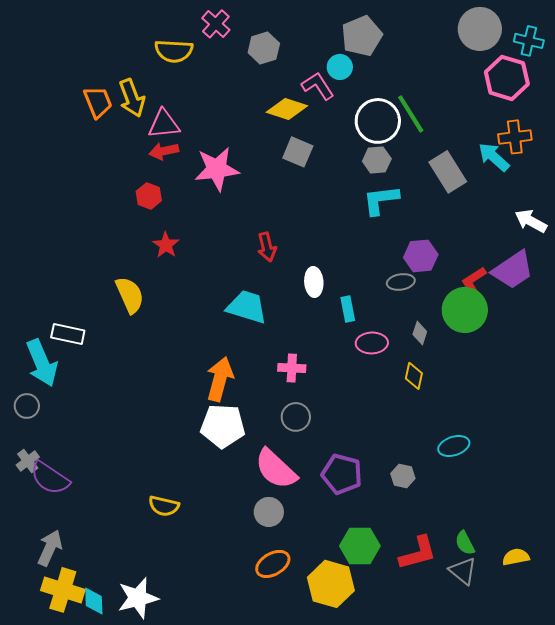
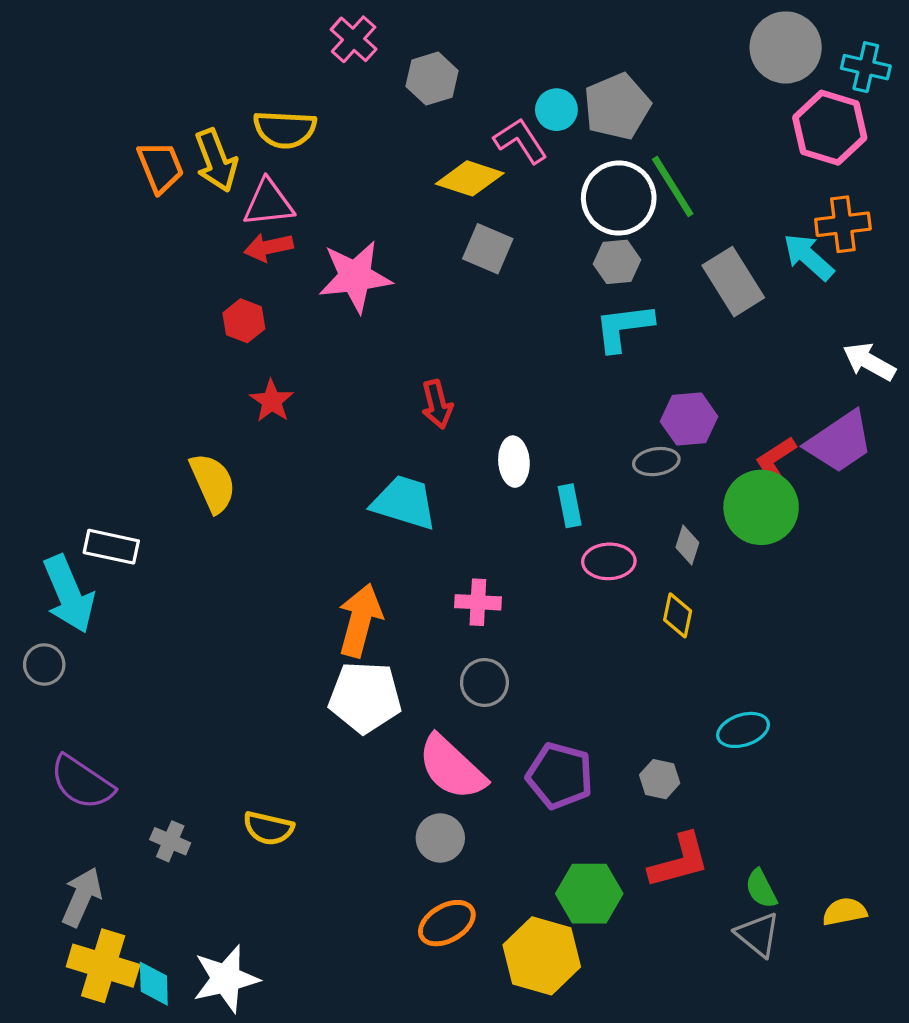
gray pentagon: (362, 36) -> (617, 106), moved
yellow semicircle: (174, 51) -> (285, 129), moved
gray cross: (28, 461) -> (170, 841), moved, turned -30
red L-shape: (418, 553) -> (679, 861), moved

